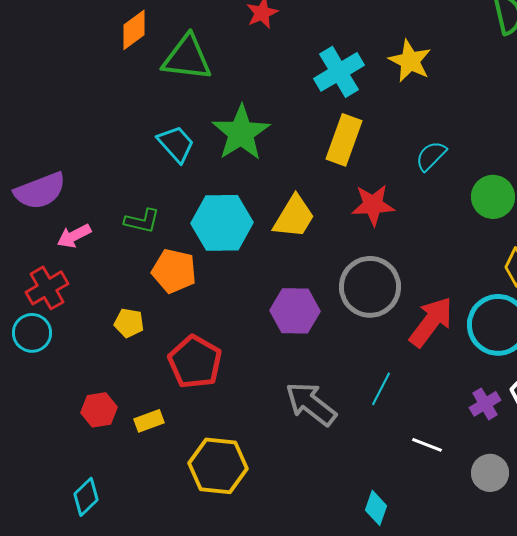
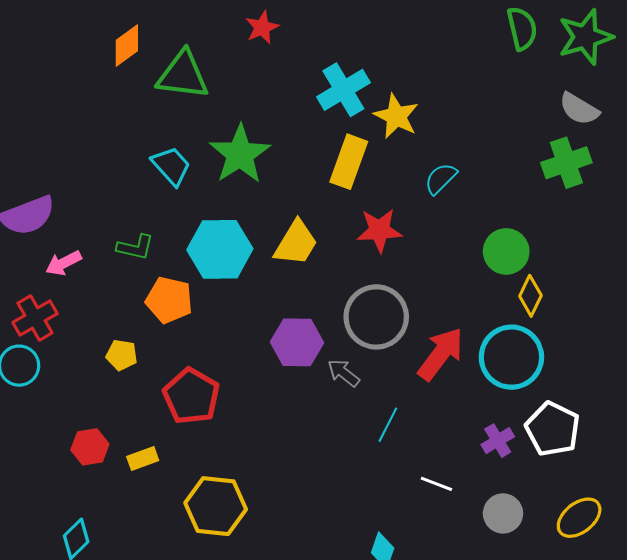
yellow star: (410, 61) -> (396, 116), moved
green circle: (493, 197) -> (506, 251), moved
gray arrow: (311, 404) -> (343, 373), moved, size x0.6

